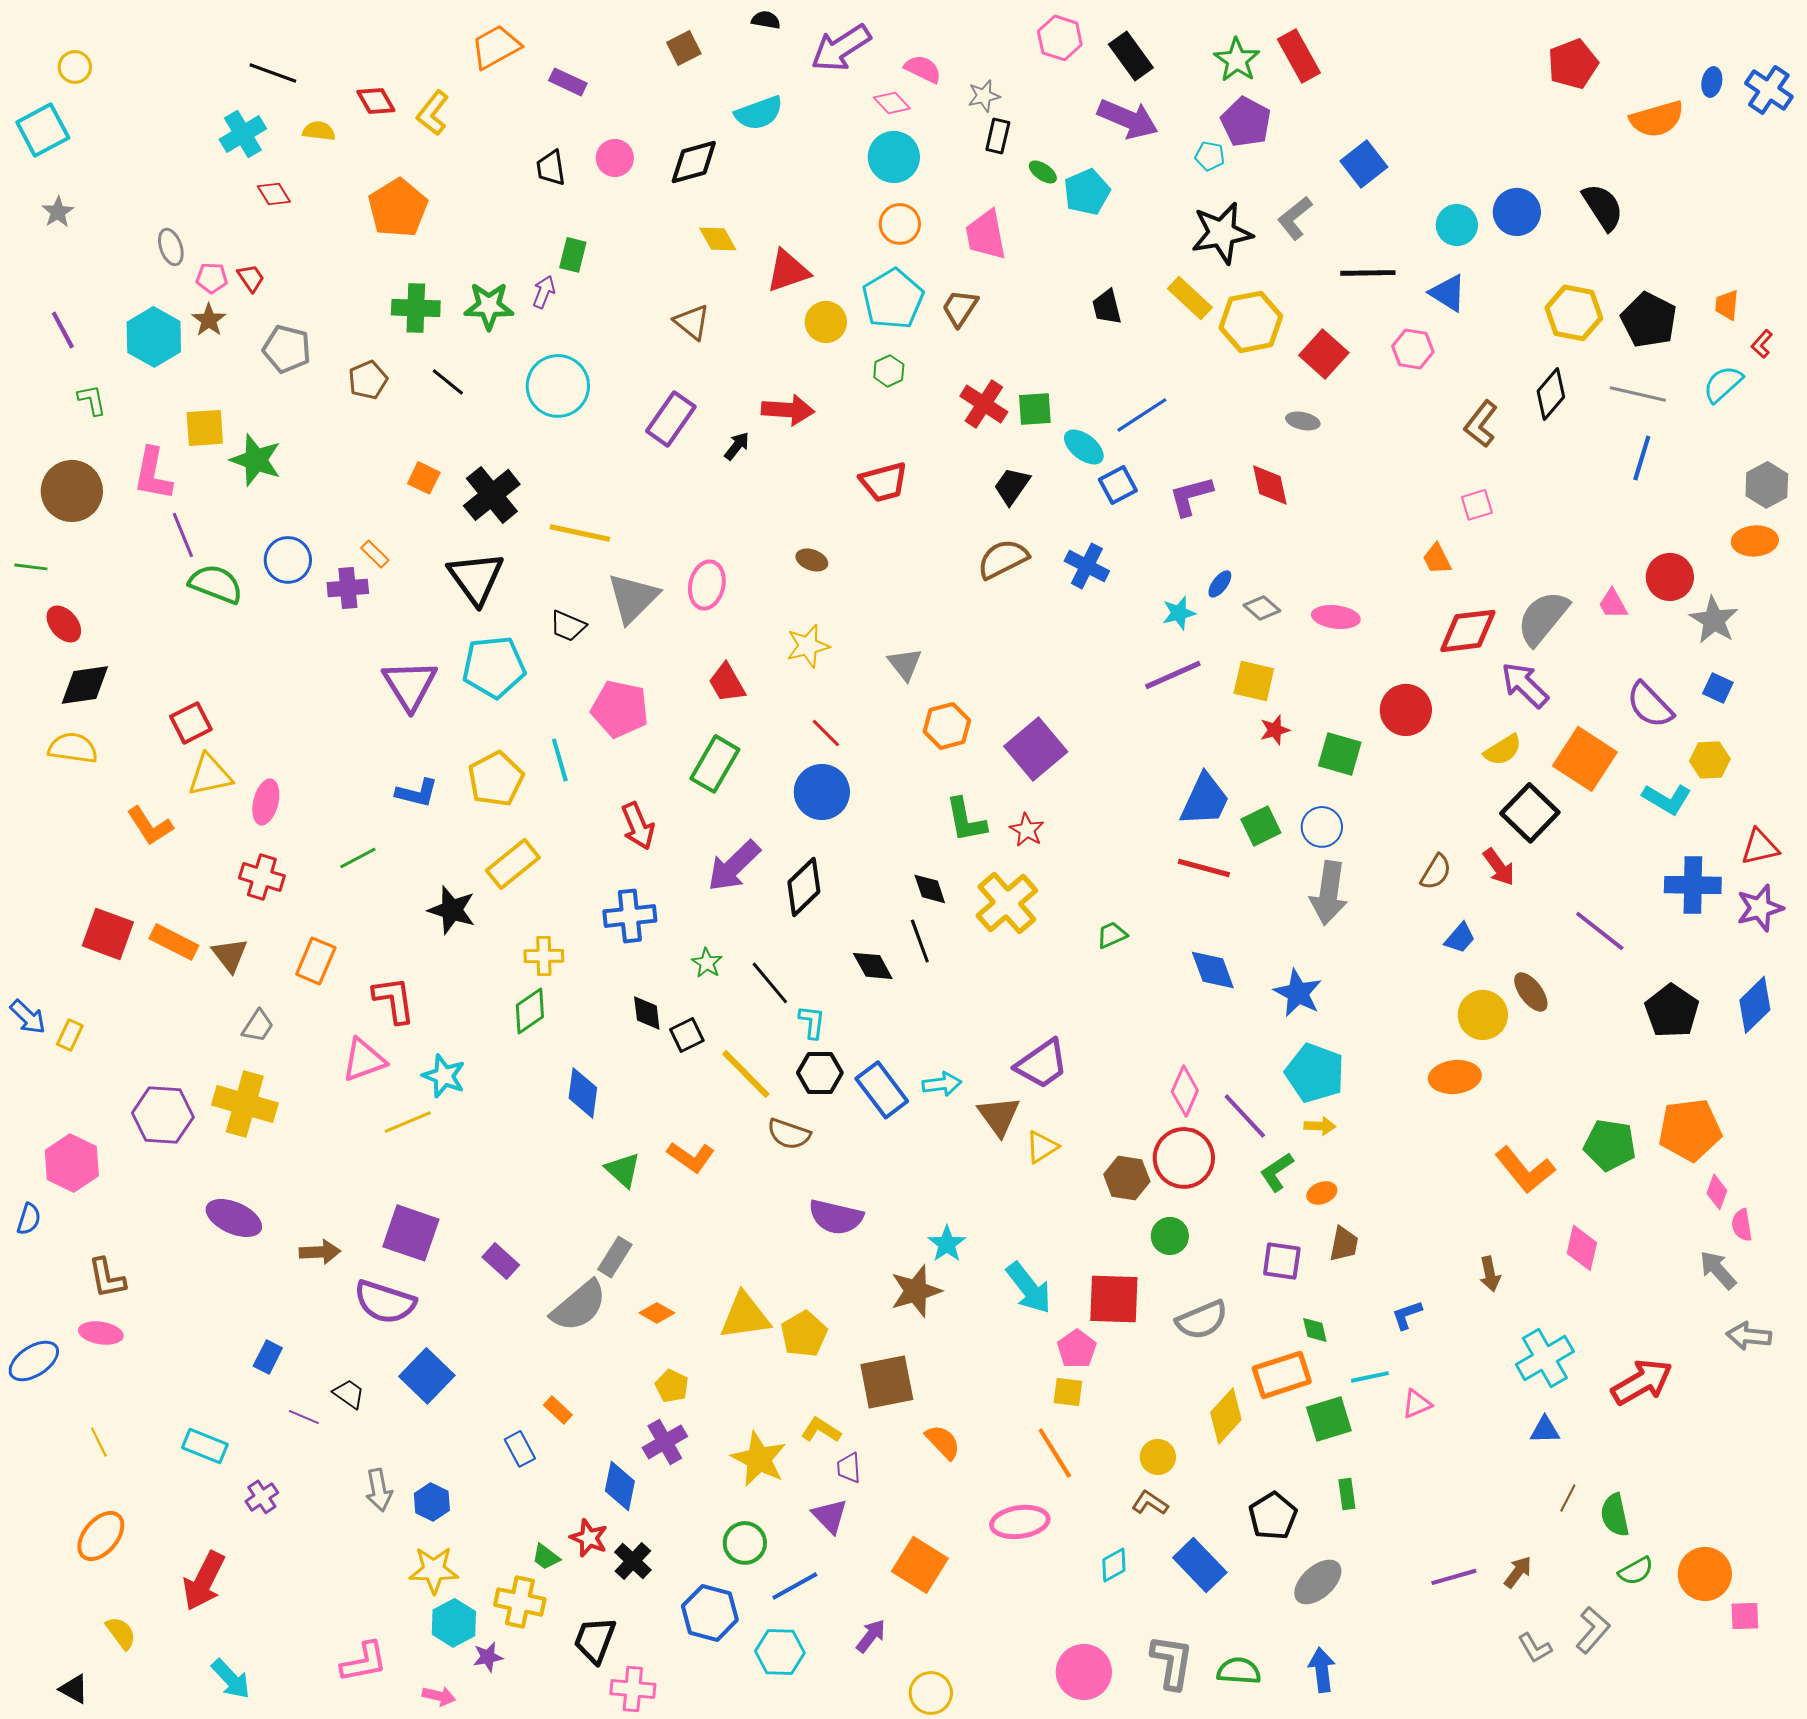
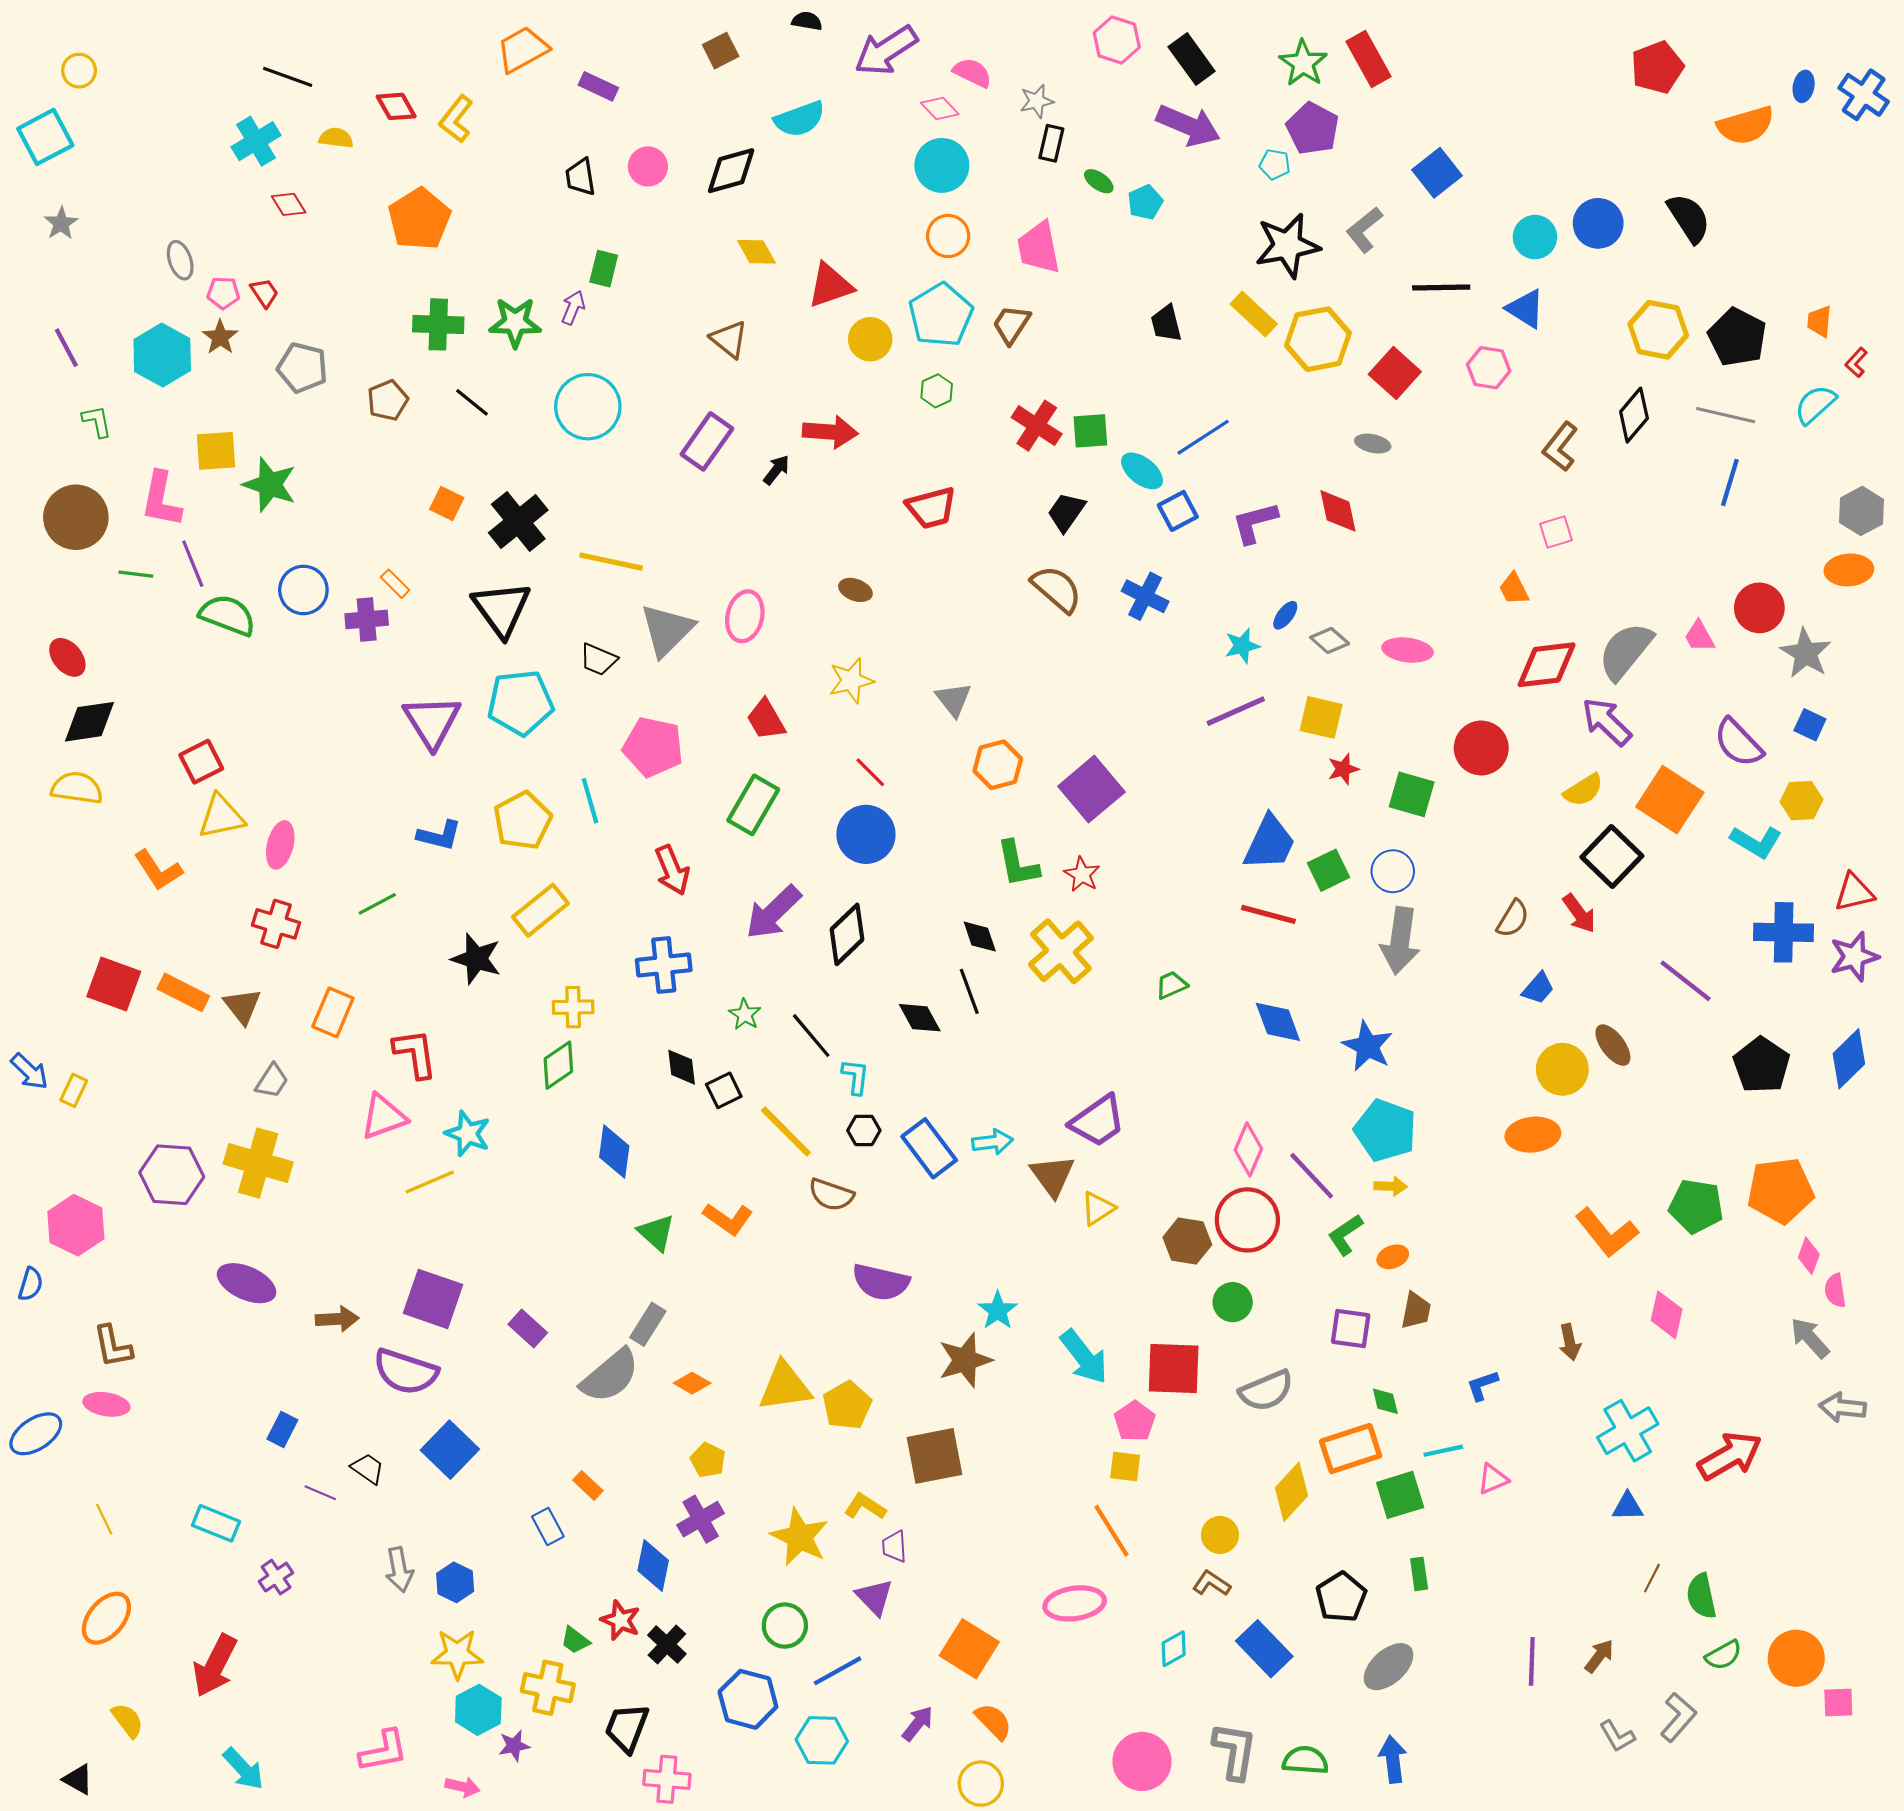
cyan pentagon: (1087, 192) -> (1145, 202), size x0.7
brown semicircle: (1003, 559) -> (1057, 589), turned 68
green line: (31, 567) -> (136, 574), moved
black hexagon: (820, 1073) -> (864, 1130), size x0.7
orange semicircle: (943, 1442) -> (993, 1721), moved
purple line: (1454, 1577) -> (1532, 1661), turned -72

